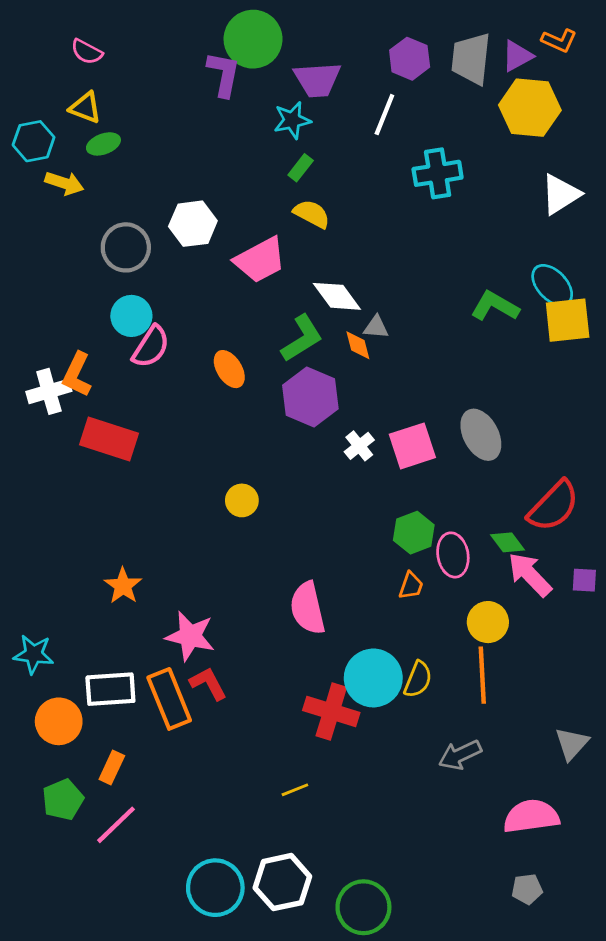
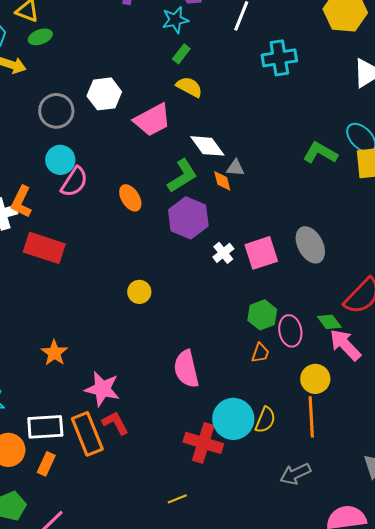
orange rectangle: (112, 767) -> (46, 464), moved

